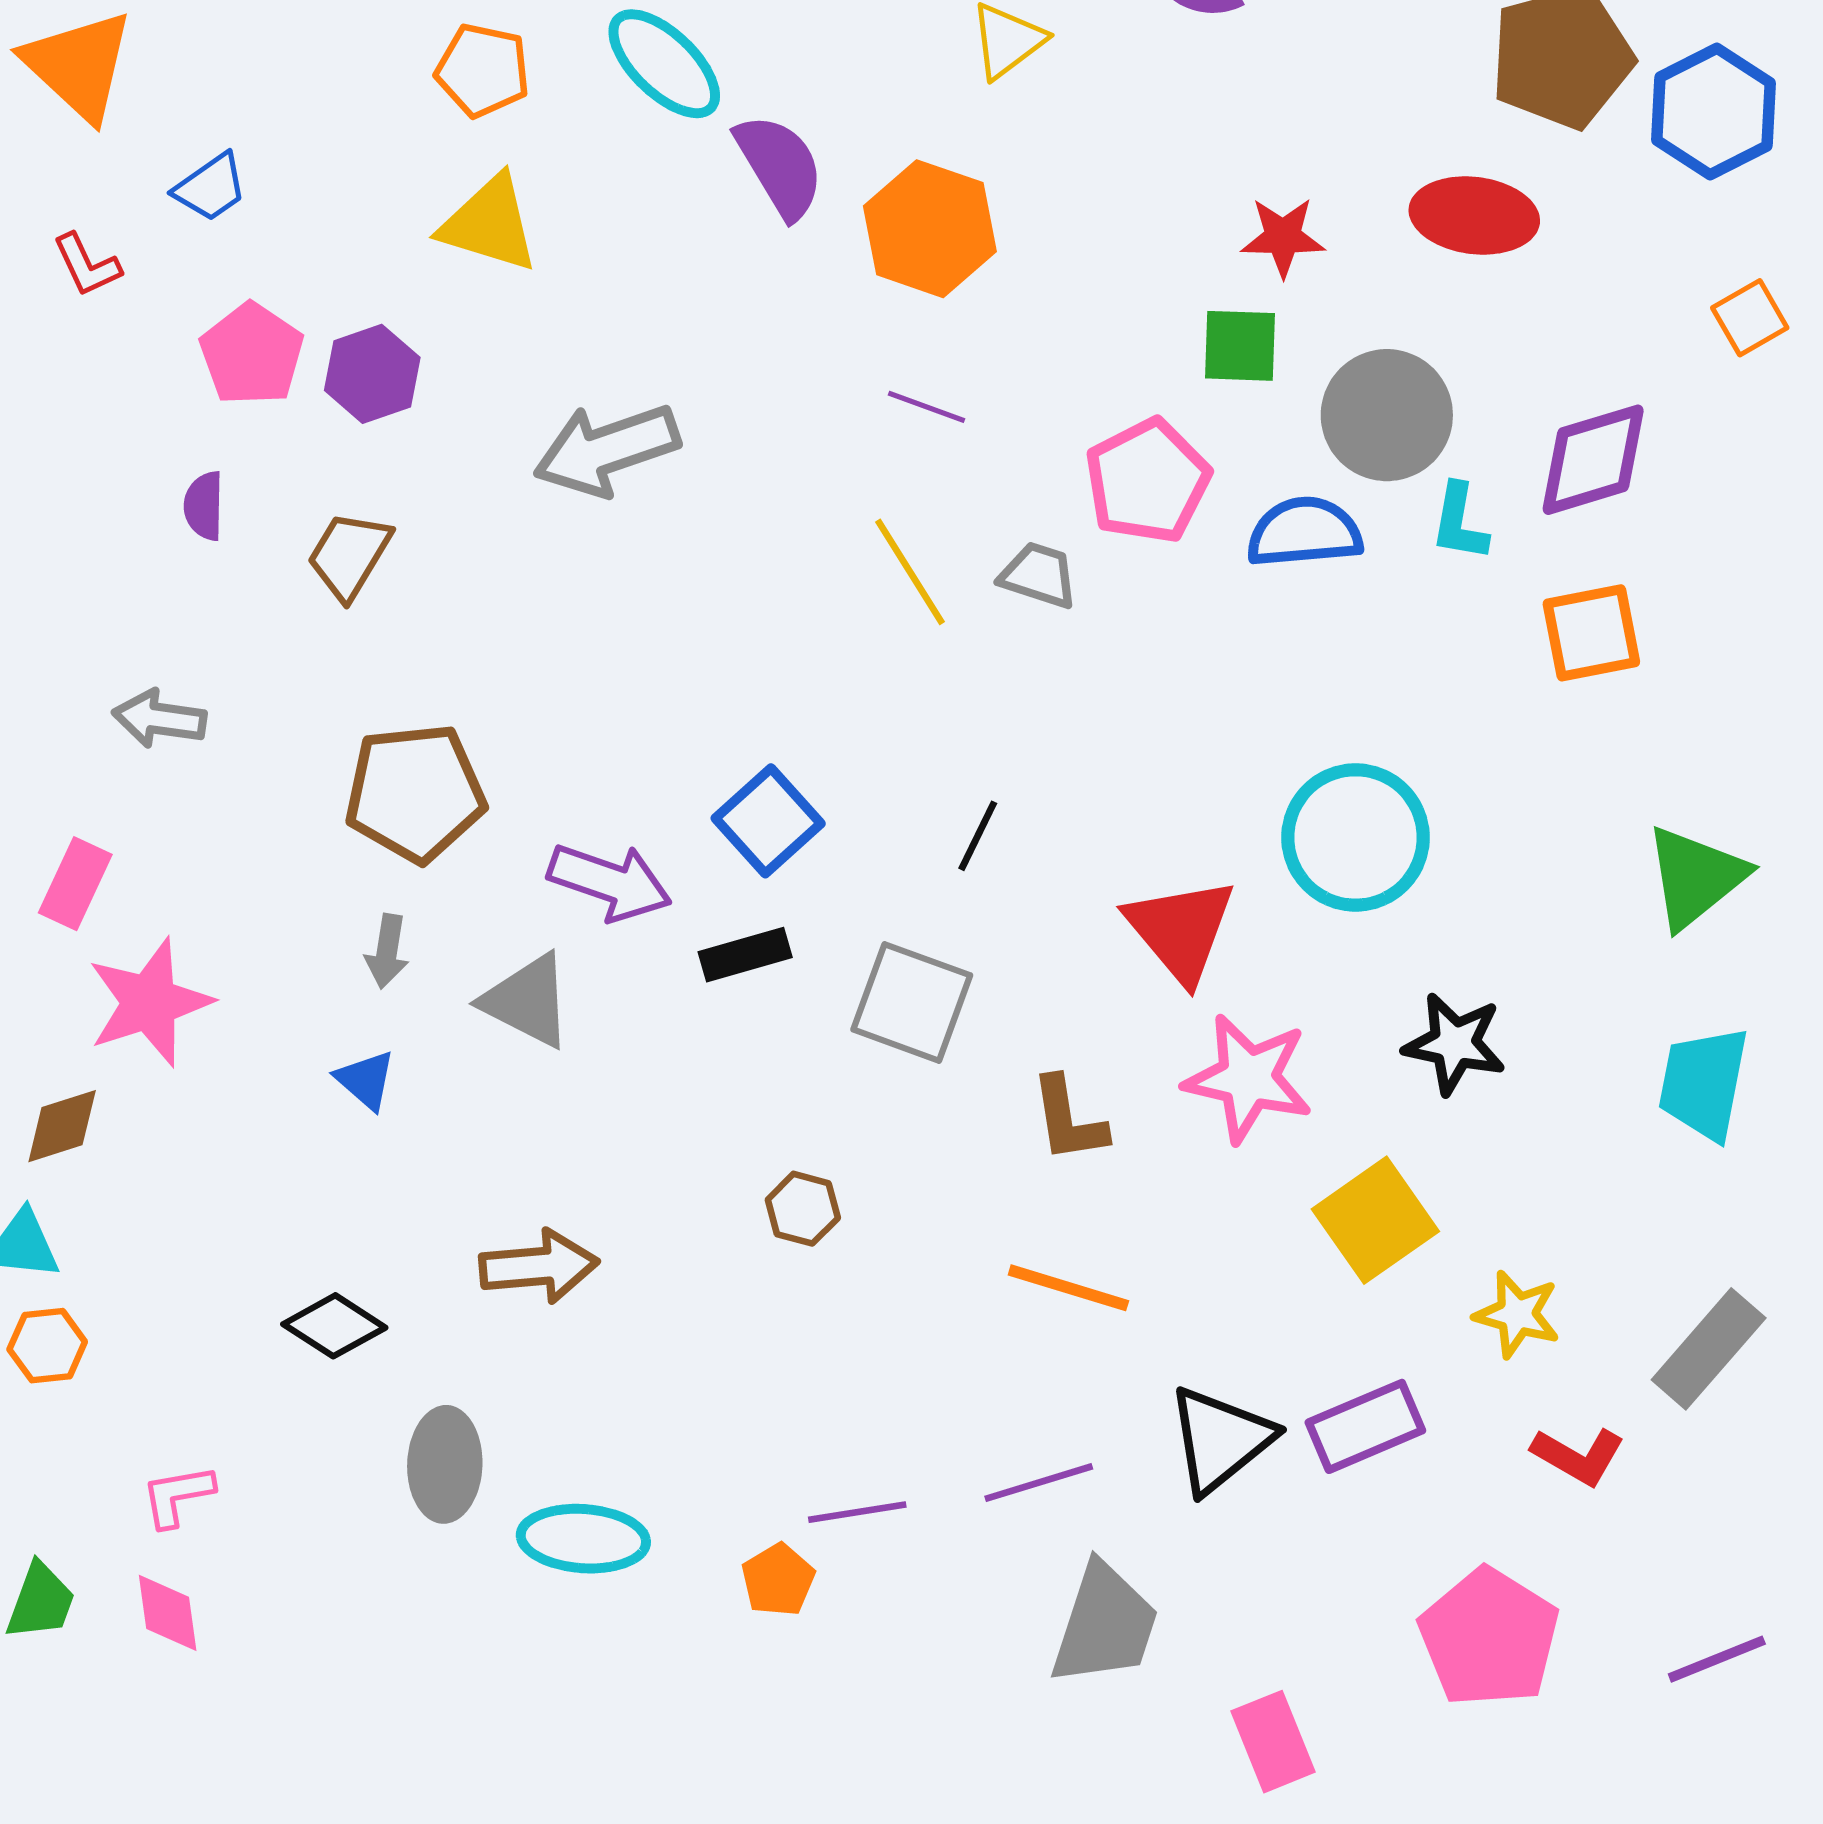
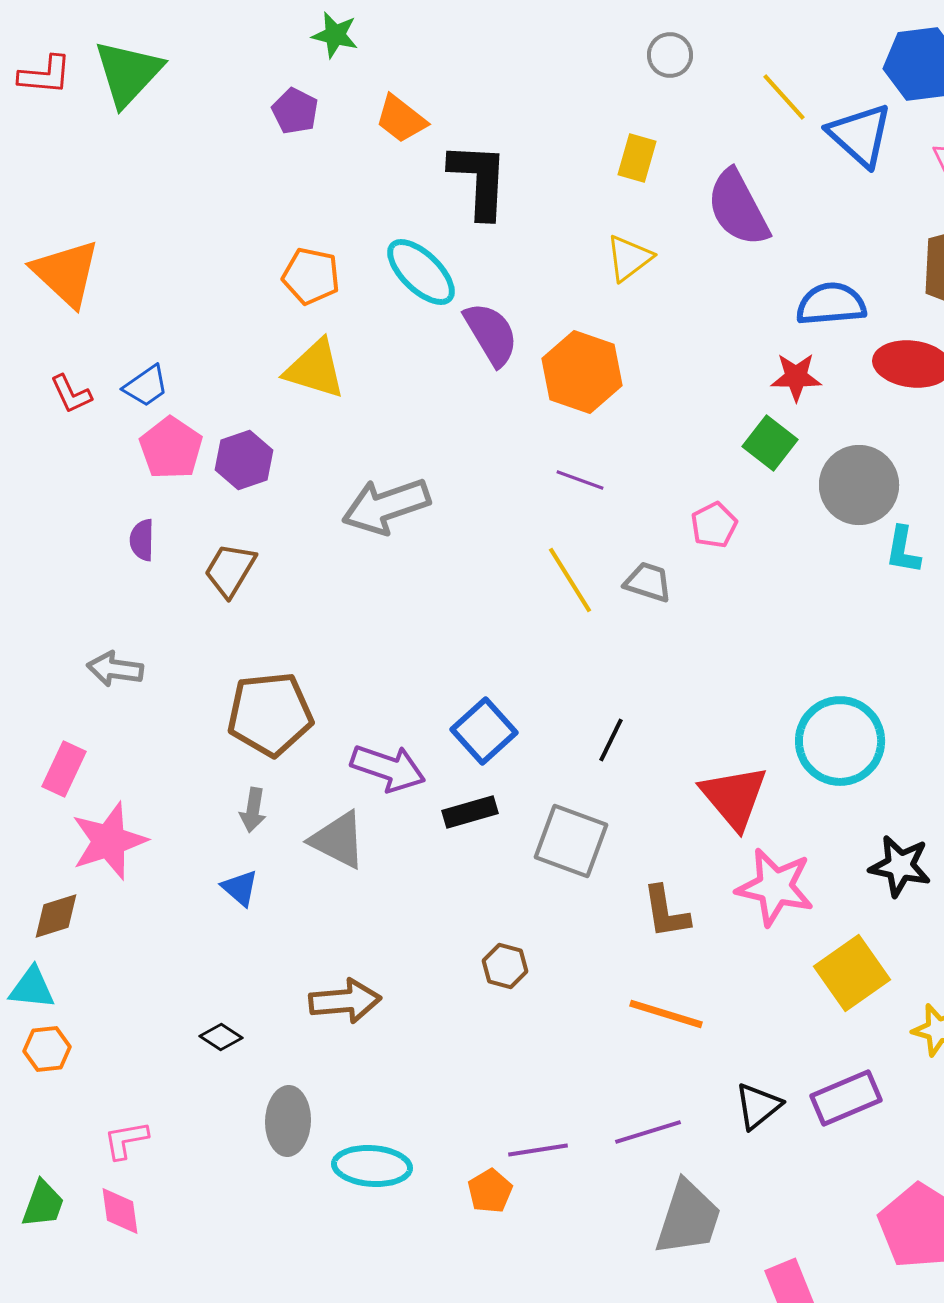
blue trapezoid: (211, 187) -> (146, 386), moved
green square: (1240, 346) -> (770, 443), turned 36
pink pentagon: (1148, 481) -> (714, 525), size x0.6
blue semicircle: (1304, 532) -> (831, 304), moved
black diamond: (334, 1326) -> (221, 1037), size x0.7
black triangle: (1220, 1440) -> (758, 1106), size x0.7

